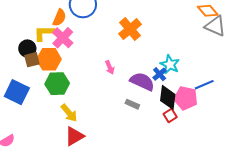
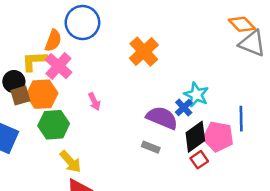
pink arrow: (110, 67) -> (94, 102), moved
blue line: (204, 85) -> (241, 119), turned -66
black diamond: (168, 97) -> (195, 137), turned 50

